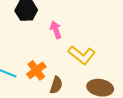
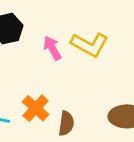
yellow L-shape: (82, 55) -> (90, 45), moved

